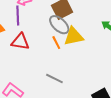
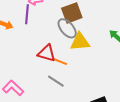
red triangle: (20, 42) -> (47, 53), moved
orange line: (56, 43) -> (60, 62), moved, turned -48

